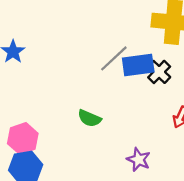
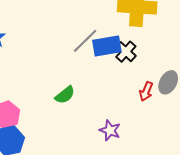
green semicircle: (89, 118) -> (65, 95), turned -60

